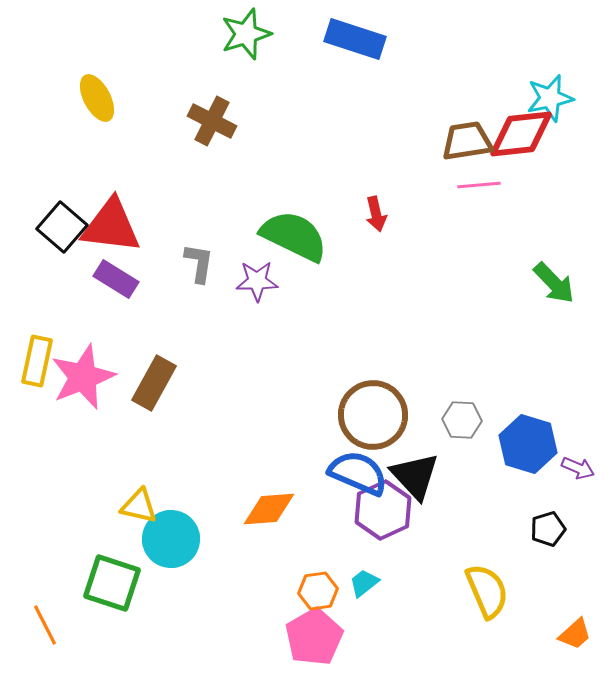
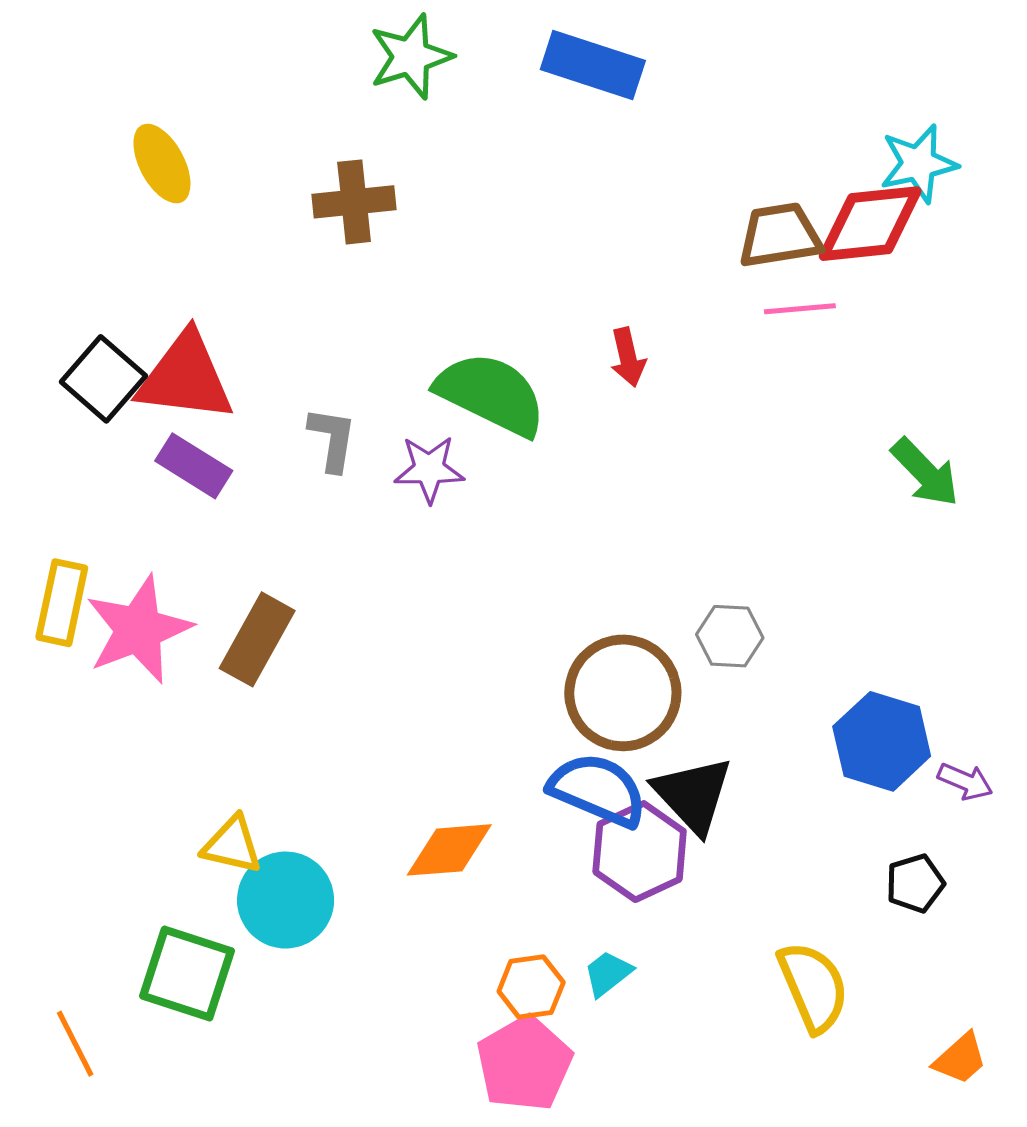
brown cross: (212, 121) -> (354, 202), turned -33
gray hexagon: (462, 420) -> (730, 636), moved

